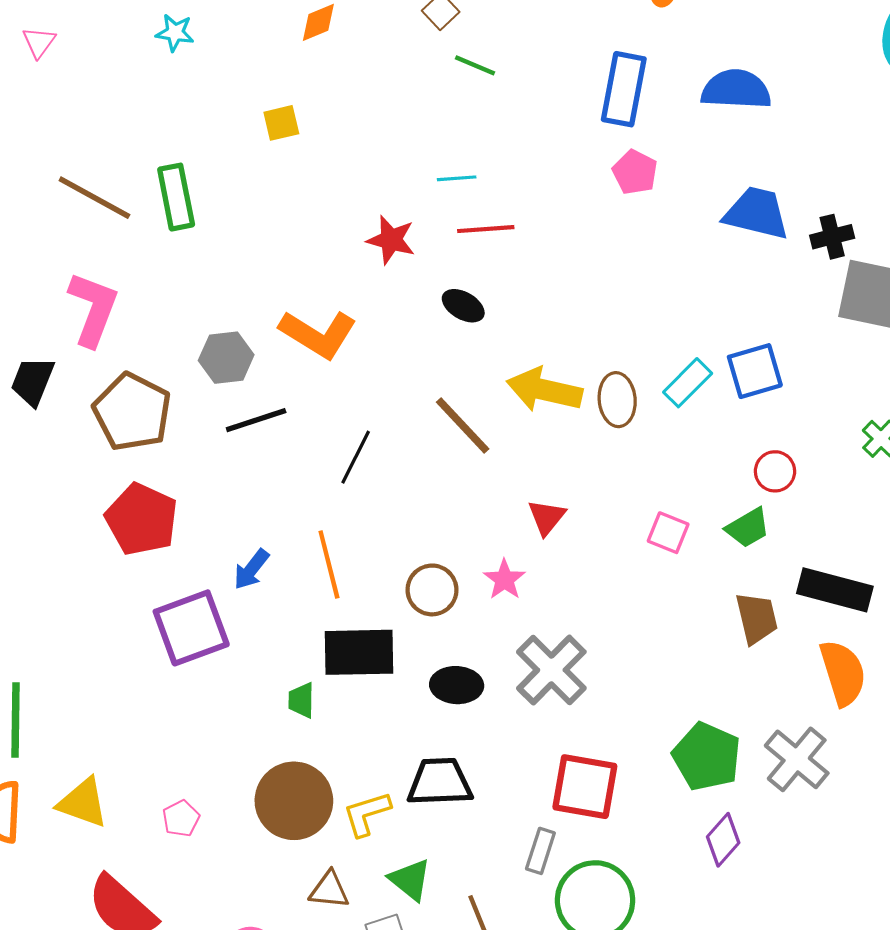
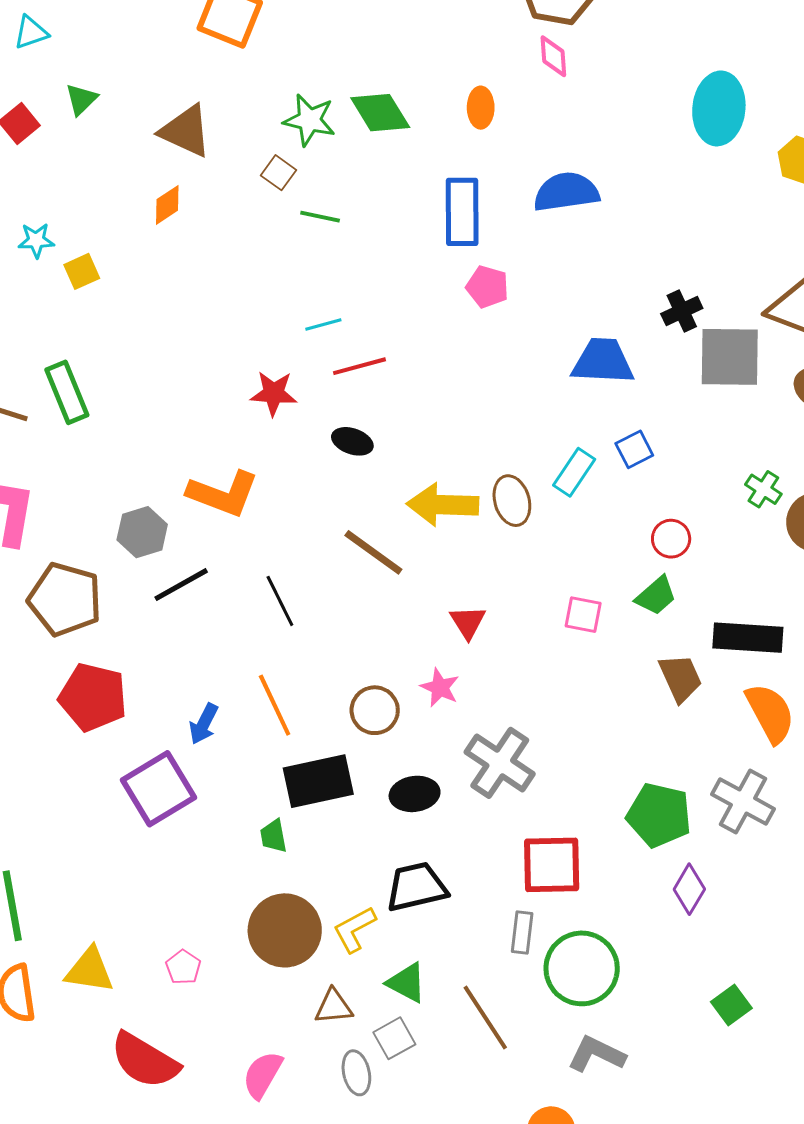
yellow square: (281, 123) -> (82, 271), moved
blue trapezoid: (757, 213) -> (603, 361), moved
blue square: (755, 371) -> (634, 449), size x0.7
black line: (356, 457) -> (280, 601), turned -42

